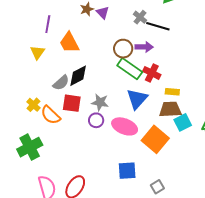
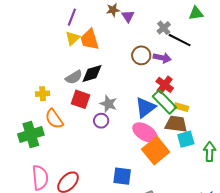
yellow triangle: (38, 52) -> (73, 38), moved
green rectangle: (130, 69) -> (164, 102), moved
yellow cross: (33, 105) -> (43, 94), turned 32
orange semicircle: (50, 115) -> (54, 119), moved
pink ellipse: (125, 126) -> (145, 132), moved

